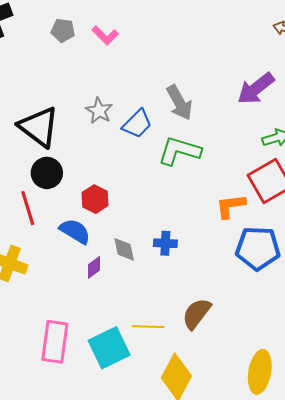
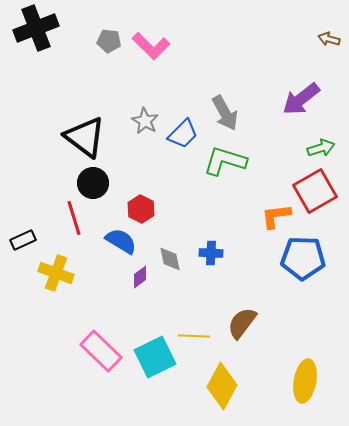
pink L-shape: (105, 35) -> (151, 46), size x1.4
pink rectangle: (55, 342) -> (101, 351), turned -54

